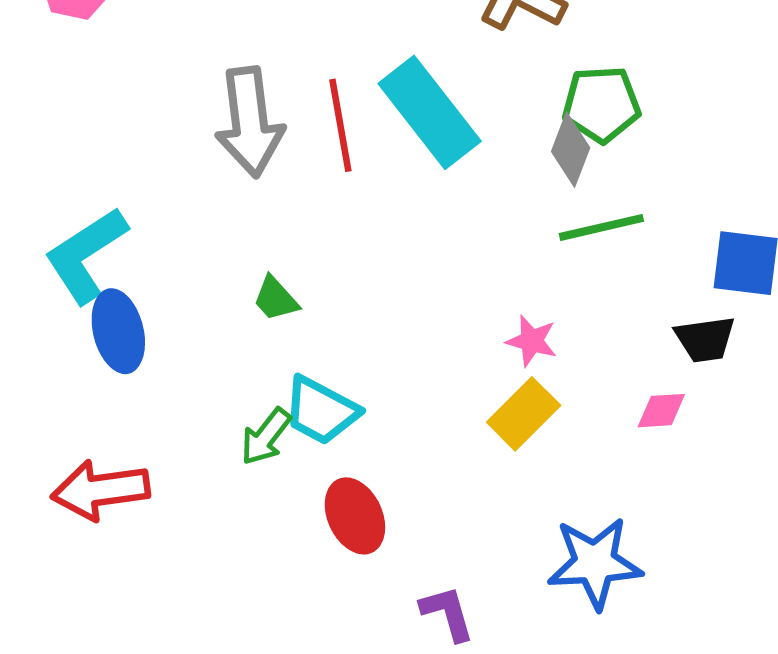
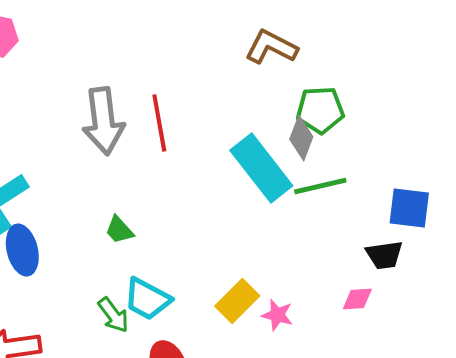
cyan rectangle: (430, 112) -> (261, 168), moved
pink star: (532, 341) -> (277, 315), moved
yellow rectangle: (524, 414) -> (237, 301), moved
green arrow: (266, 437) -> (113, 315), turned -75

